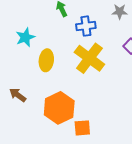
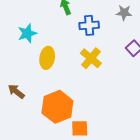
yellow cross: (89, 58) -> (91, 58), size x0.7

